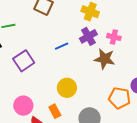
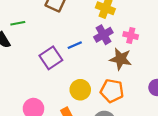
purple square: (24, 61) -> (51, 58), moved
orange pentagon: (119, 98) -> (112, 91), moved

